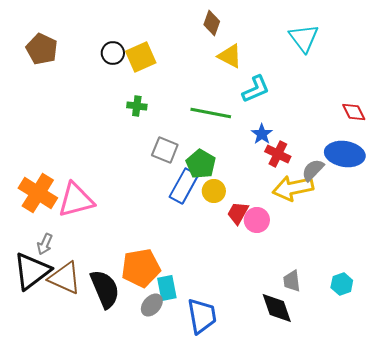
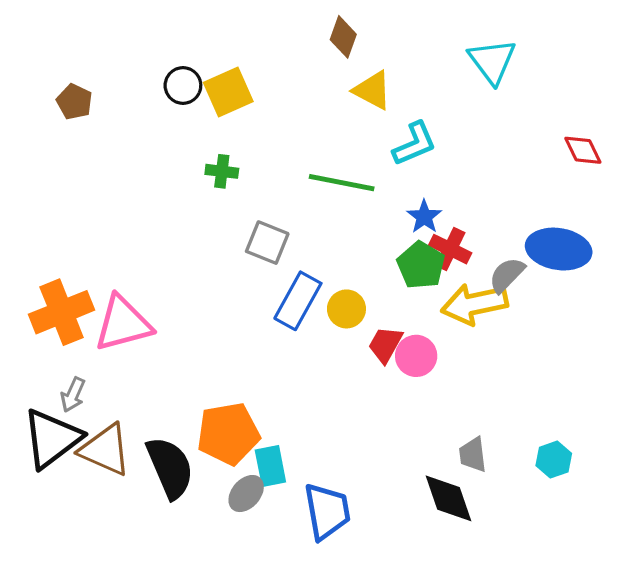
brown pentagon: (42, 49) -> (74, 102), moved, size x0.7
red diamond: (354, 112) -> (583, 150), moved
green pentagon: (201, 164) -> (421, 265), moved
orange cross: (38, 193) -> (62, 312), turned 36

